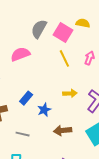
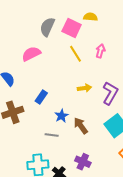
blue star: (44, 110) -> (61, 116), moved
brown arrow: (63, 130) -> (81, 126), turned 66
gray line: (23, 134) -> (52, 135), moved

